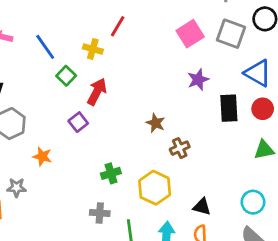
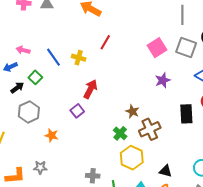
yellow cross: (93, 49) -> (79, 58), moved
green square: (66, 76) -> (35, 77), moved
black rectangle: (229, 108) -> (186, 114), moved
brown cross: (180, 148) -> (150, 129), size x1.5
green cross: (111, 173) -> (120, 133), moved, turned -32
gray star: (17, 188) -> (40, 167), moved

